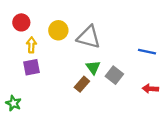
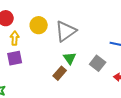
gray triangle: (89, 37) -> (66, 31), turned -50
gray square: (114, 75) -> (98, 63), moved

